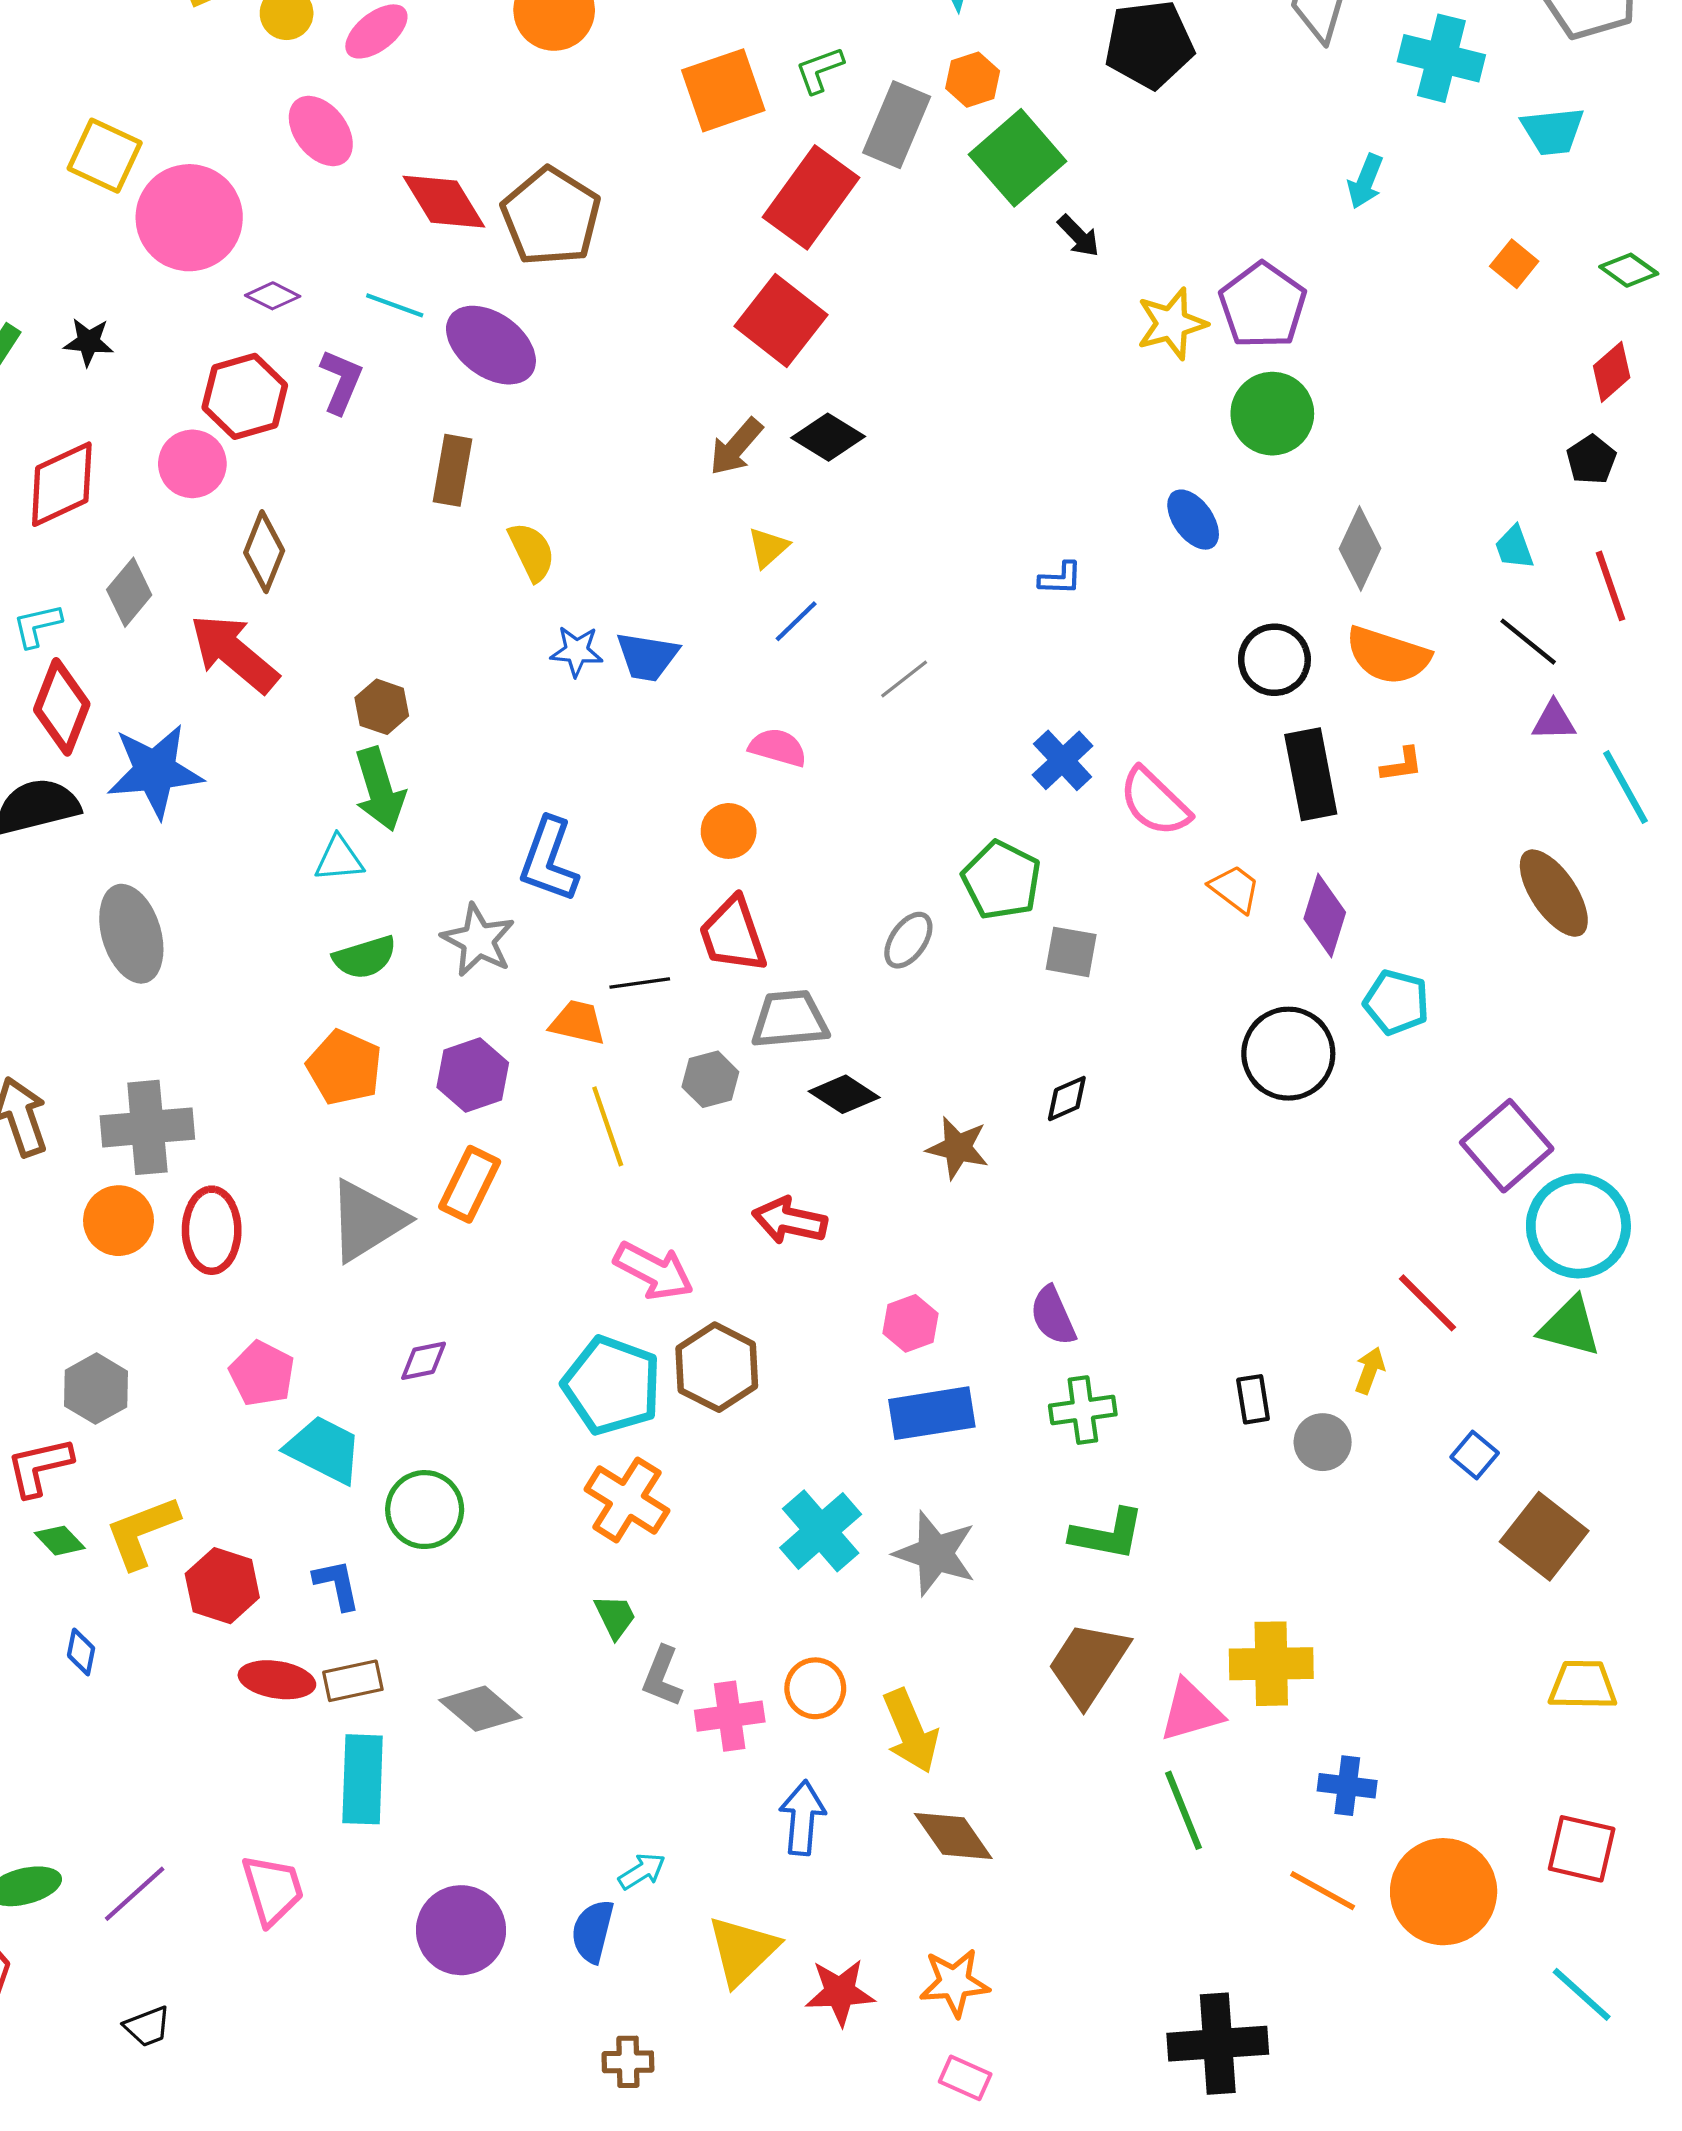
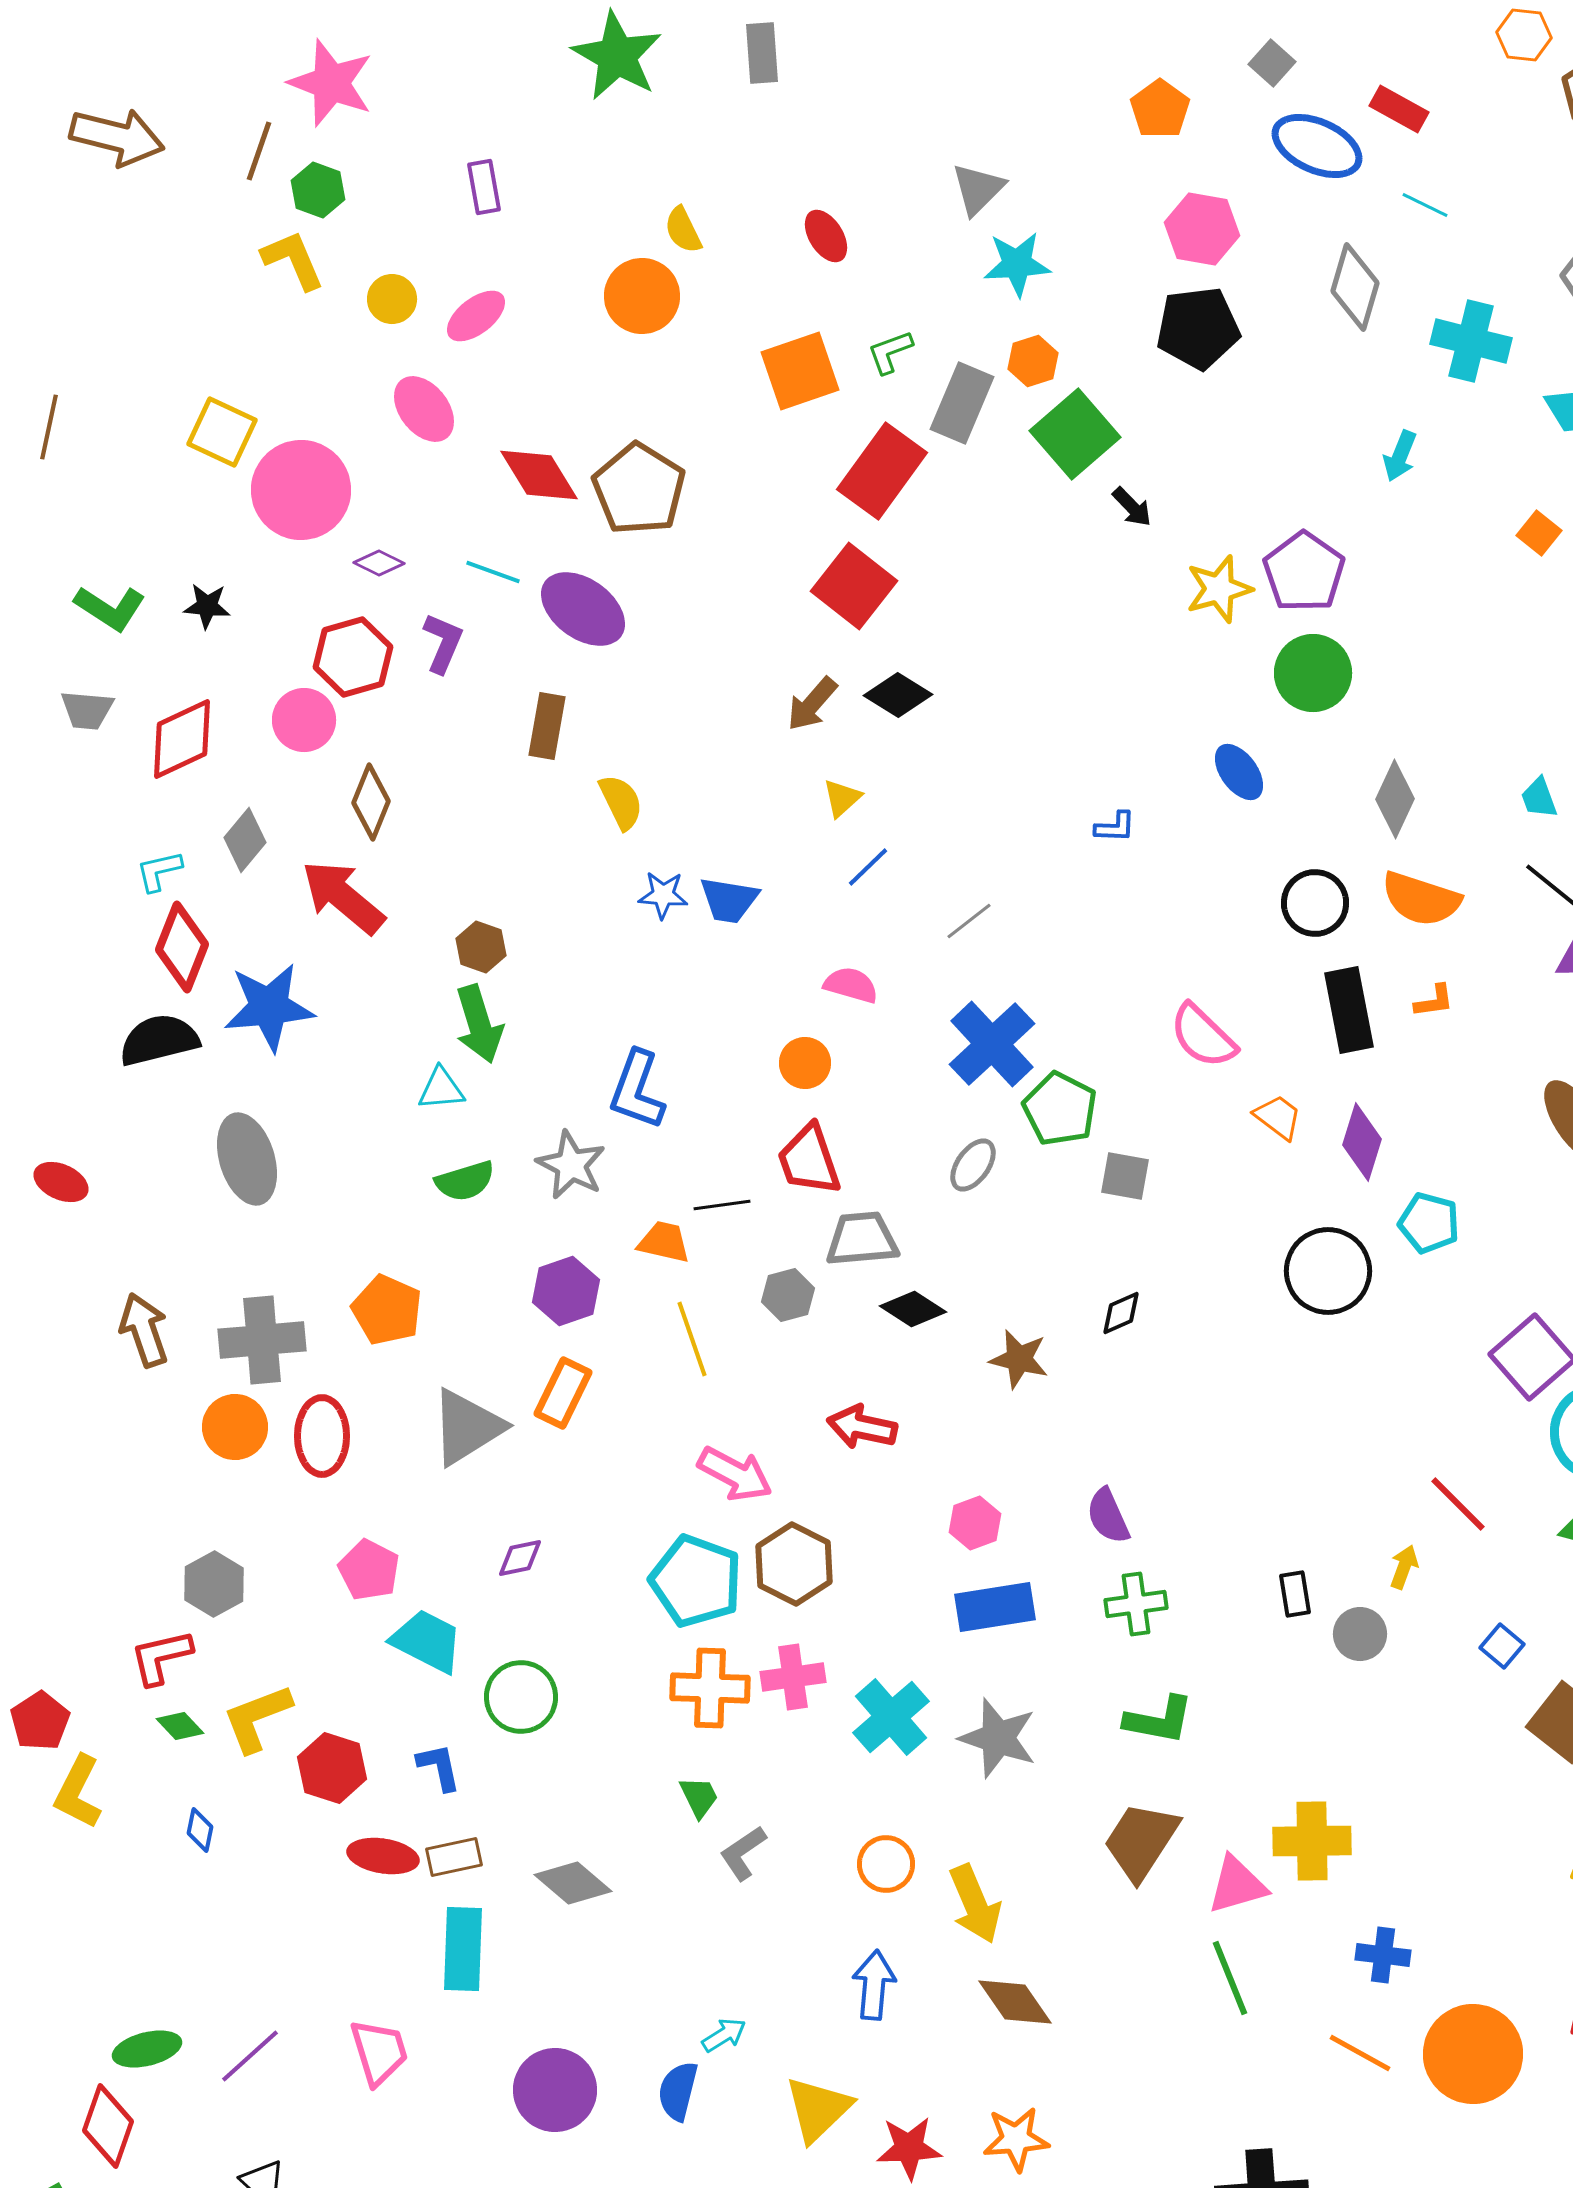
blue cross: (1063, 760) -> (992, 1044), moved, size x1.5
orange pentagon: (344, 1068) -> (387, 1310), moved
orange cross: (627, 1500) -> (710, 1688), turned -30
gray L-shape: (662, 1677) -> (743, 1853), turned 34
pink cross: (730, 1716) -> (793, 1677), moved

